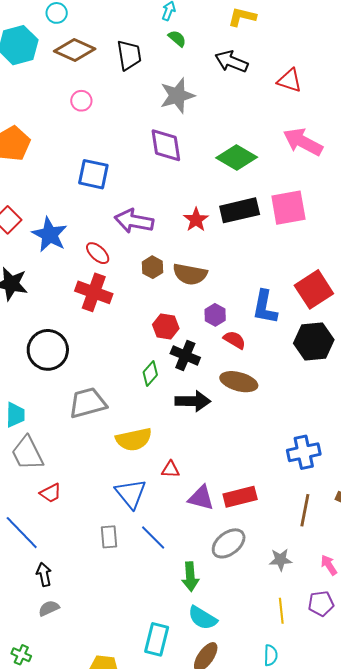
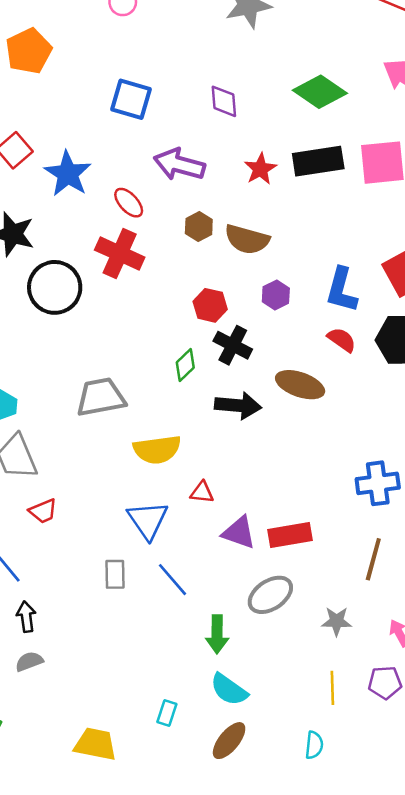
purple diamond: (166, 145) -> (224, 101), moved, size x0.7
red semicircle: (235, 340) -> (342, 340), moved
black circle: (48, 350) -> (55, 287), moved
cyan rectangle: (157, 639) -> (167, 713), size x0.6

